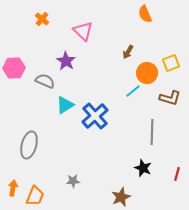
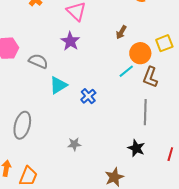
purple star: (66, 61) -> (70, 41), moved
brown L-shape: (170, 98) -> (150, 77), moved, turned 95
blue cross: (95, 116) -> (88, 96), size x0.6
gray star: (73, 181) -> (74, 144), moved

